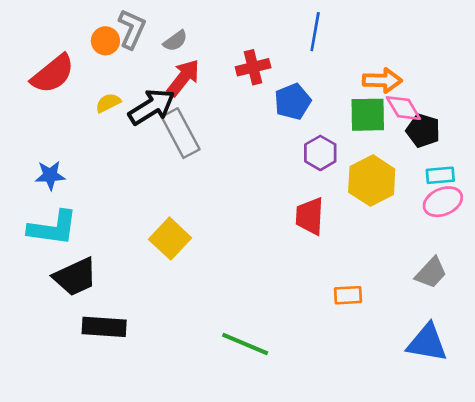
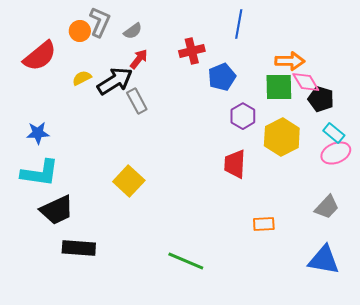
red arrow: (183, 78) -> (139, 59), size x0.7
gray rectangle: (181, 133) -> (137, 101), size x0.7
cyan rectangle: (440, 175) -> (334, 133), turned 45

